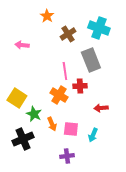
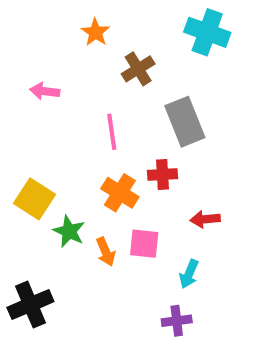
cyan cross: (99, 28) -> (207, 32), moved
pink line: (65, 71) -> (112, 132), moved
pink square: (71, 129) -> (144, 244), moved
black cross: (23, 139) -> (30, 305), moved
purple cross: (67, 156) -> (177, 321), moved

